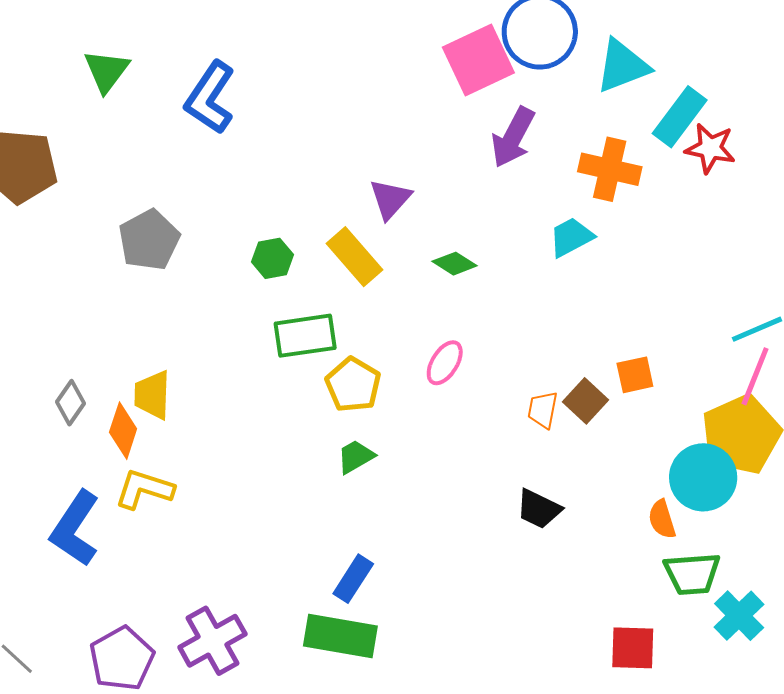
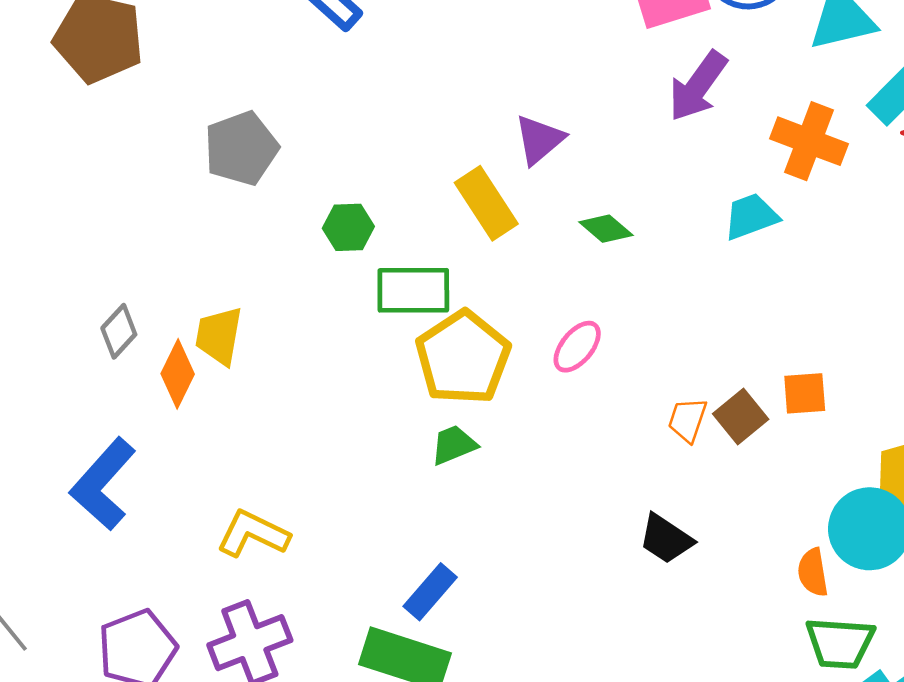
green hexagon: (272, 258) -> (348, 227), moved
yellow pentagon: (353, 385) -> (463, 358), size x1.4
yellow L-shape: (144, 489) -> (253, 534), moved

